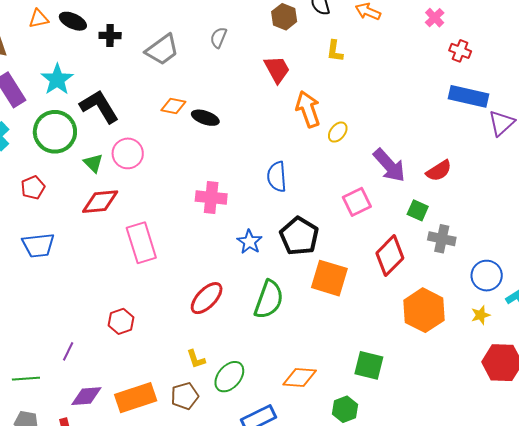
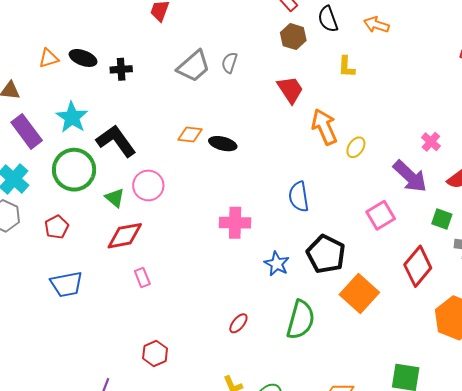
pink cross: (435, 18) -> (431, 142), moved
gray trapezoid: (162, 50) -> (194, 66), moved
pink rectangle: (141, 243) -> (142, 277), moved, size x0.5
orange square: (329, 278) -> (359, 293), turned 30
red ellipse: (207, 298) -> (238, 323), size x0.6

